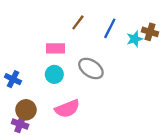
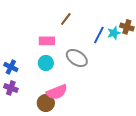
blue line: (110, 28) -> (99, 35), moved
brown circle: (26, 110) -> (46, 103), moved
purple cross: (20, 124) -> (11, 88), moved

